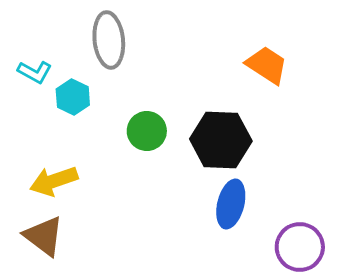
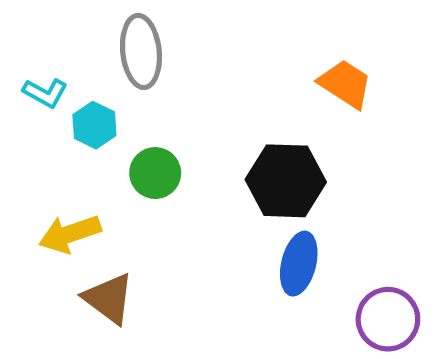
green circle: (147, 131) -> (155, 173), moved
brown triangle: (44, 236) -> (109, 298), moved

